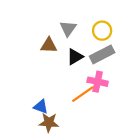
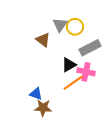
yellow circle: (102, 31) -> (75, 27), moved
brown triangle: (49, 45) -> (43, 40), turned 35
black triangle: (75, 57) -> (69, 65), moved

